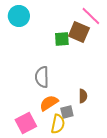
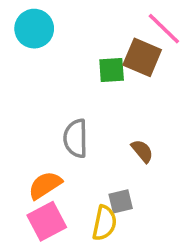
brown semicircle: (83, 96) -> (142, 151), moved, turned -40
orange semicircle: (49, 103) -> (45, 185), moved

